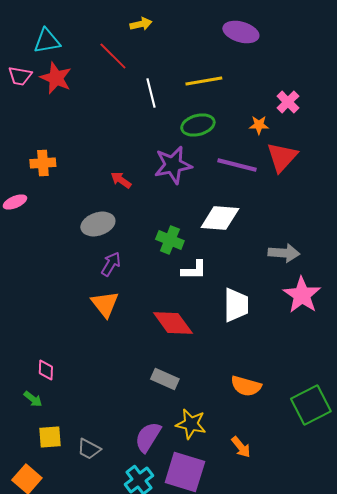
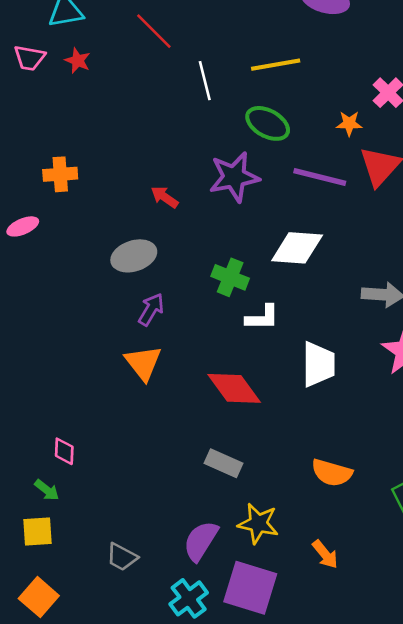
red star: (56, 78) -> (78, 61), size x0.6
green ellipse: (198, 125) -> (268, 123), turned 44
yellow square: (50, 437) -> (37, 532), moved

